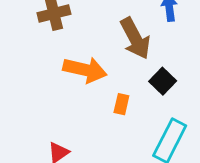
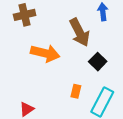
orange rectangle: (121, 104) -> (76, 91), moved

